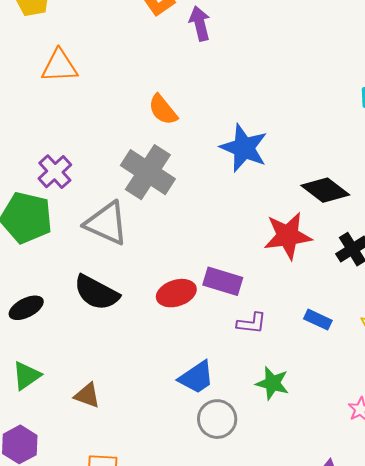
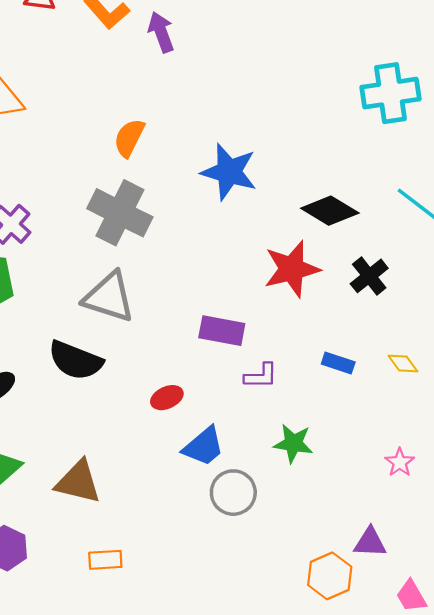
orange semicircle: (163, 110) -> (129, 138), turned 72
gray triangle: (106, 223) -> (109, 297), moved
red ellipse: (176, 293) -> (167, 398), moved, size x0.7
brown triangle: (87, 395) -> (78, 482), size x1.5

